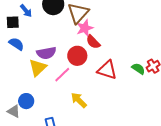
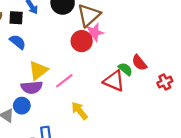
red semicircle: (93, 42) -> (139, 63), moved
purple semicircle: (46, 53) -> (32, 87), moved
red circle: (77, 56) -> (82, 41), moved
green semicircle: (138, 69) -> (125, 69), moved

